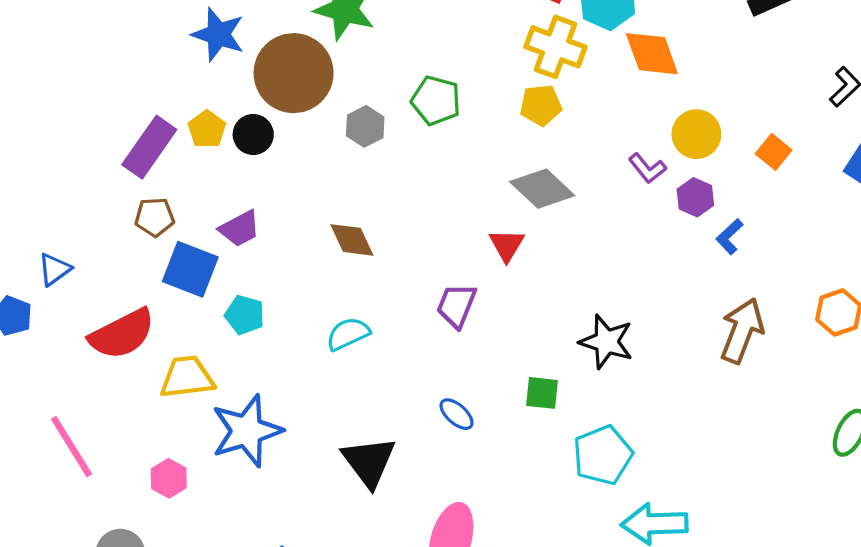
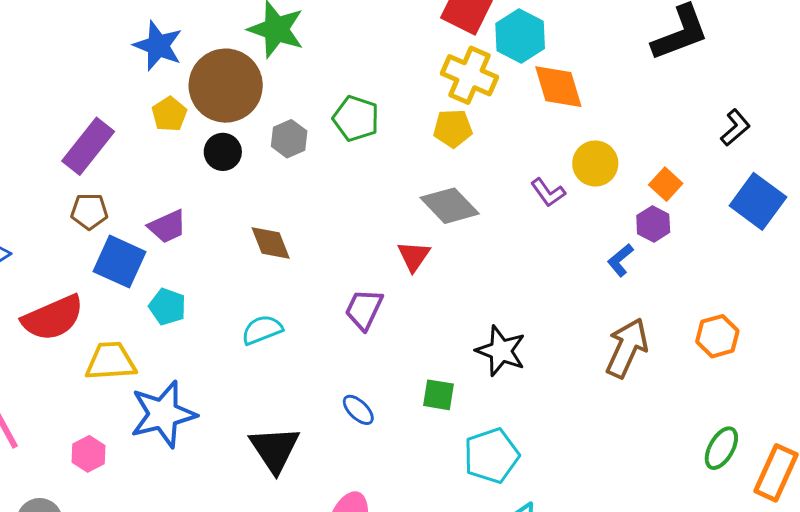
yellow pentagon: (207, 129) -> (169, 114), moved
black circle: (253, 135) -> (223, 152), moved
purple hexagon: (695, 197) -> (653, 224), moved

